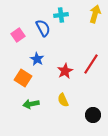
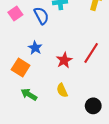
pink square: (18, 35) -> (15, 14), moved
green arrow: (31, 104) -> (29, 94), turned 42

